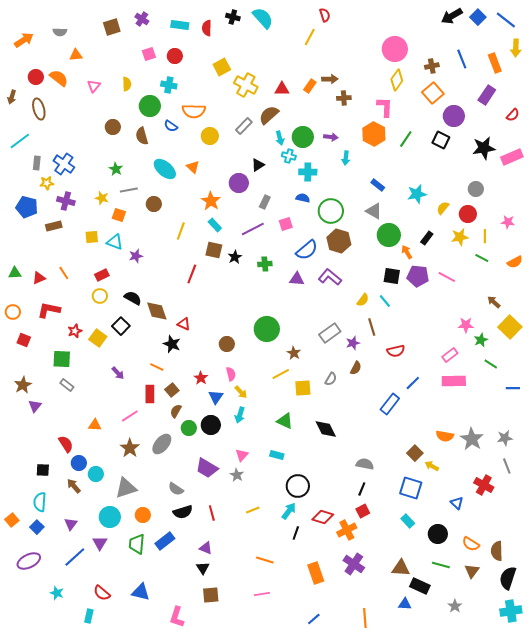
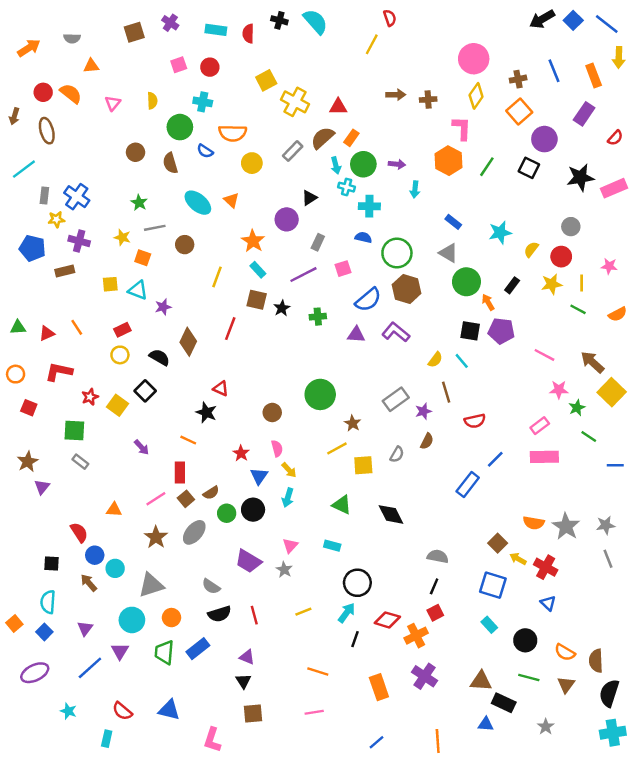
orange rectangle: (310, 86) -> (351, 138), moved
brown cross: (344, 98) -> (428, 99), moved
pink line: (447, 277) -> (544, 355), moved
brown arrow: (494, 302) -> (592, 362), size x1.5
brown diamond: (157, 311) -> (188, 342), moved, turned 45
brown square: (172, 390) -> (186, 499), moved
brown semicircle: (176, 411) -> (211, 493), turned -152
red cross: (484, 485) -> (546, 567), moved

